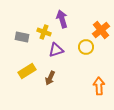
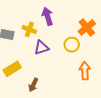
brown arrow: (50, 78) -> (33, 85), moved
orange arrow: (99, 86) -> (85, 71), moved

